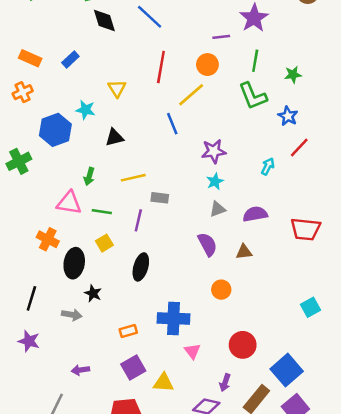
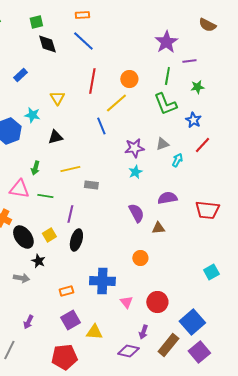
purple line: (221, 37) -> (189, 61), moved
gray triangle: (217, 209) -> (162, 144), moved
purple line: (138, 220) -> (70, 214), moved
yellow square: (104, 243) -> (49, 235), moved
purple semicircle: (207, 244) -> (136, 213), moved
black ellipse: (74, 263) -> (23, 237), turned -45
pink triangle: (192, 351) -> (126, 302), moved
purple arrow: (80, 370) -> (28, 322), turned -56

